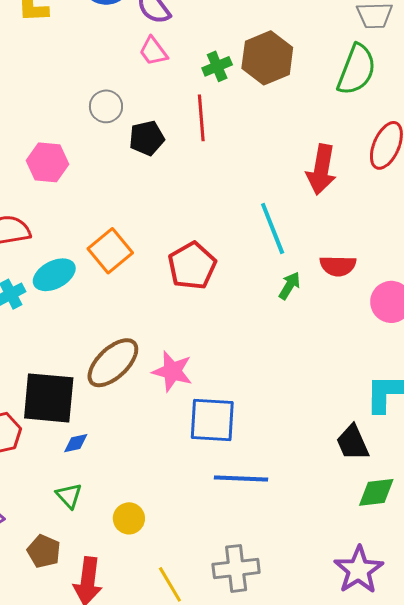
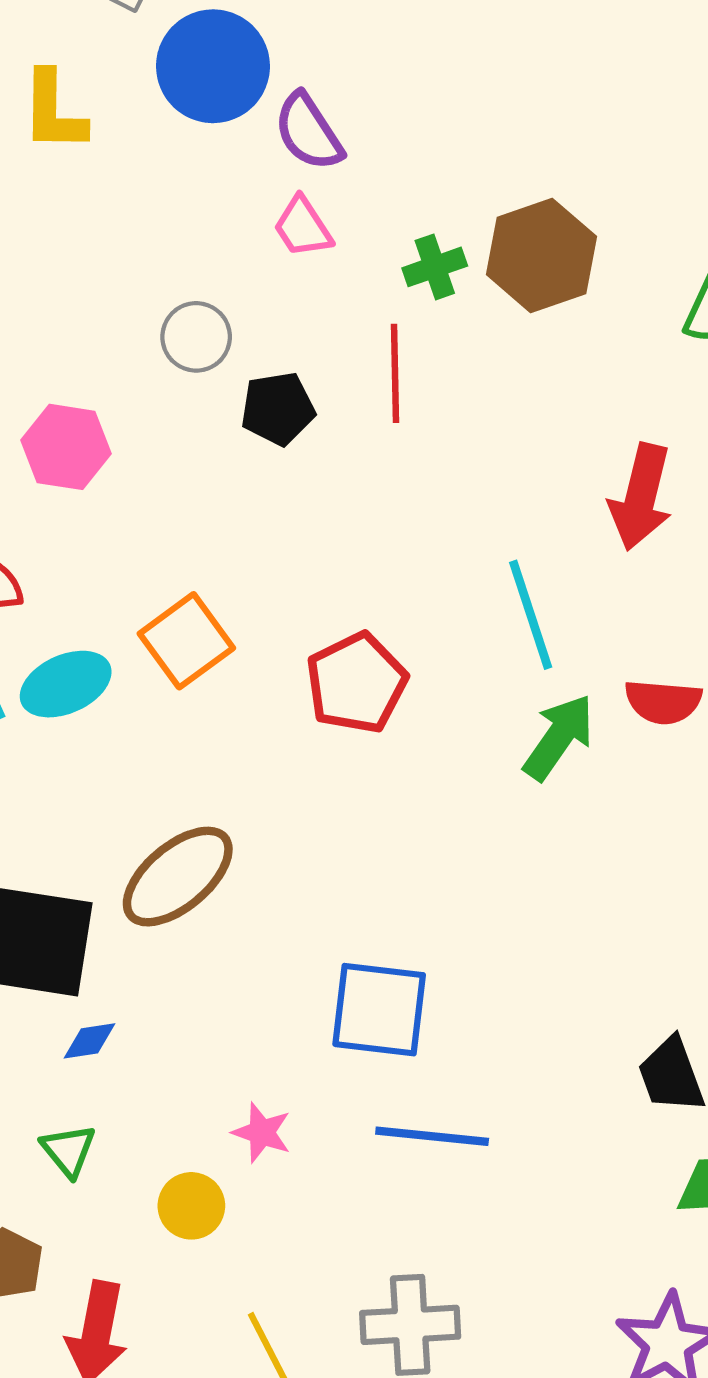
green arrow: (289, 286) -> (559, 737), size x1.5
pink star: (172, 371) -> (262, 1133), moved, size x0.7

